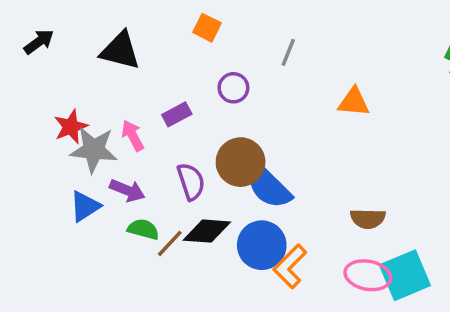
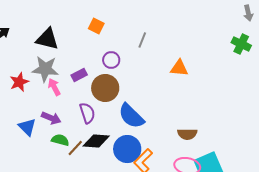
gray star: (94, 150) -> (45, 69), moved
brown circle: (241, 162) -> (105, 88), moved
blue triangle: (85, 206) -> (27, 127), turned -42

